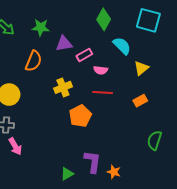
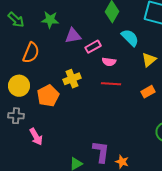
orange semicircle: (34, 61) -> (31, 53), moved
orange pentagon: (80, 116) -> (48, 96), moved
pink arrow: (15, 146) -> (36, 137), moved

